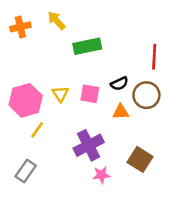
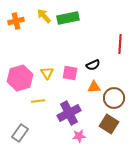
green rectangle: (87, 46) -> (68, 18), moved
brown circle: (146, 95) -> (114, 98), moved
yellow line: (37, 130) -> (38, 101), moved, turned 48

